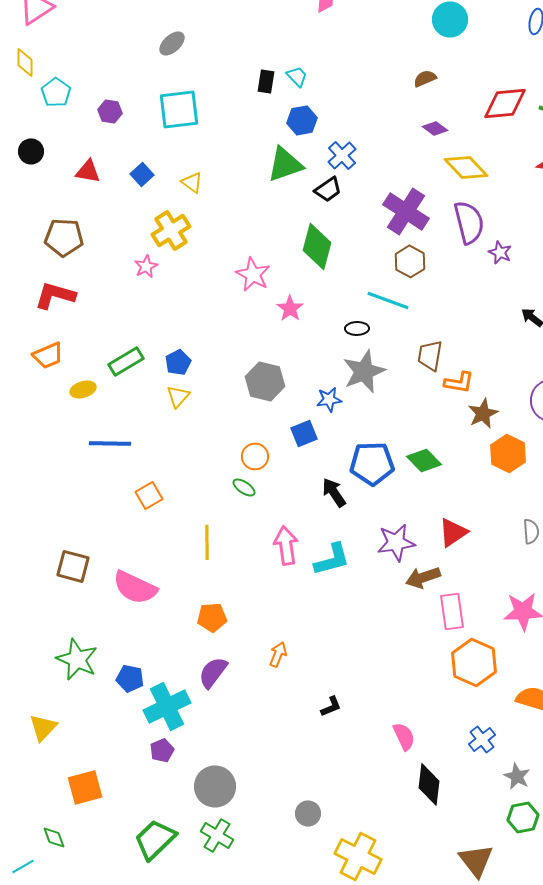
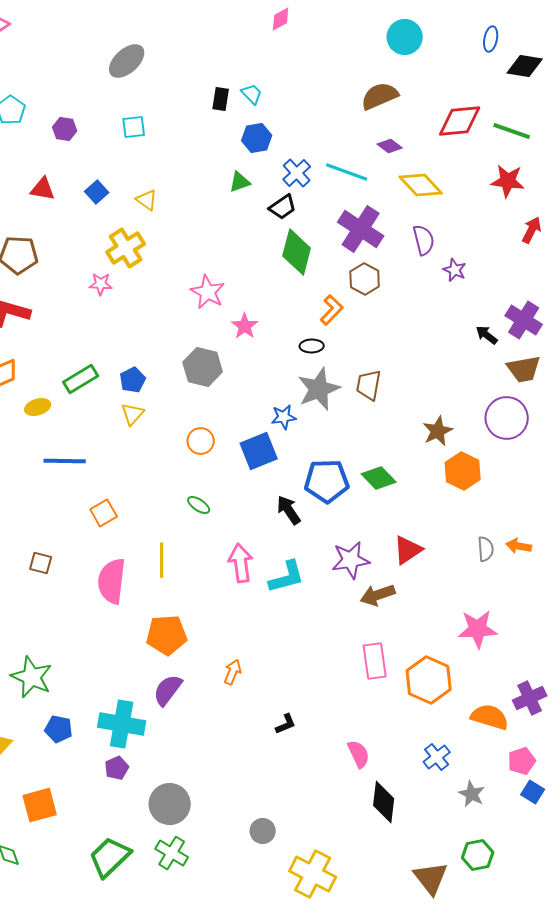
gray ellipse: (172, 43) -> (127, 61), size x1.4
brown semicircle: (425, 78) -> (380, 96), size x1.6
cyan square: (179, 109) -> (134, 127), size x0.6
green triangle: (285, 164) -> (240, 182), size x0.6
purple semicircle: (469, 222) -> (424, 240), size x0.7
green diamond: (317, 246) -> (297, 252), moved
pink star: (146, 266) -> (101, 284), turned 30
cyan line: (388, 300) -> (347, 172), moved
brown trapezoid: (430, 355) -> (369, 385), moved
gray hexagon: (265, 381) -> (203, 367), moved
orange L-shape: (459, 382) -> (332, 310), moved, turned -56
blue square: (304, 433) -> (259, 451), size x1.4
orange circle: (255, 456) -> (201, 441), moved
brown square: (73, 566) -> (41, 563), moved, size x0.7
pink semicircle: (135, 587) -> (112, 581), moved, turned 72
pink rectangle: (452, 611) -> (375, 661), moved
orange pentagon: (212, 617) -> (167, 635), size x1.4
blue pentagon: (130, 678) -> (59, 729), moved
cyan cross: (167, 706) -> (122, 724), turned 36
green hexagon: (523, 817) -> (478, 855), moved

